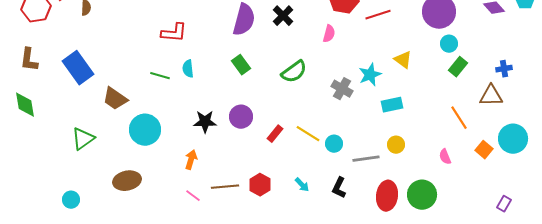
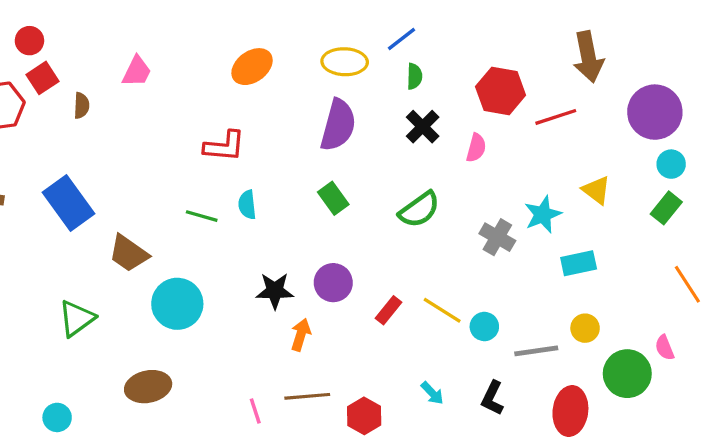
black cross: (283, 16) -> (423, 127), moved
green rectangle: (458, 67) -> (666, 208), moved
orange arrow: (191, 160) -> (301, 335), moved
red hexagon: (260, 185) -> (364, 416), moved
green circle: (422, 195) -> (627, 374), moved
pink line: (193, 196) -> (255, 411), turned 35

